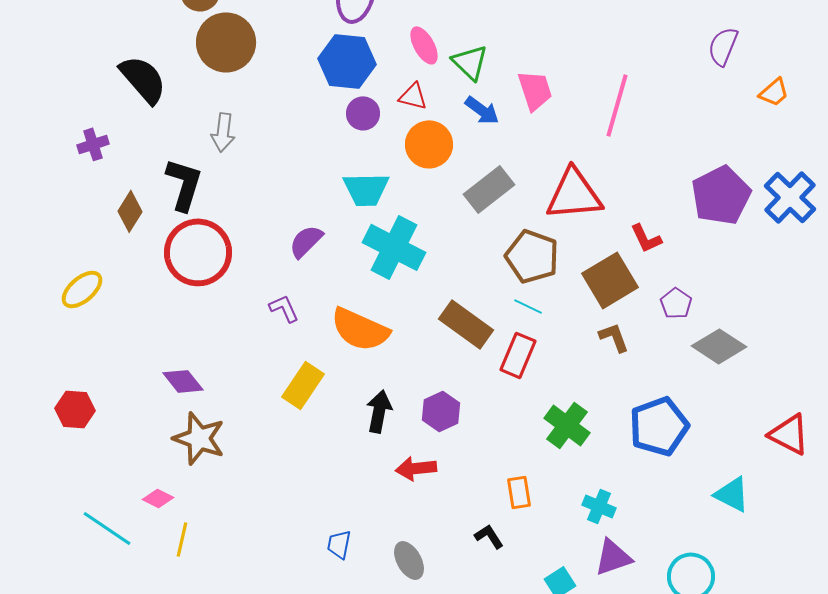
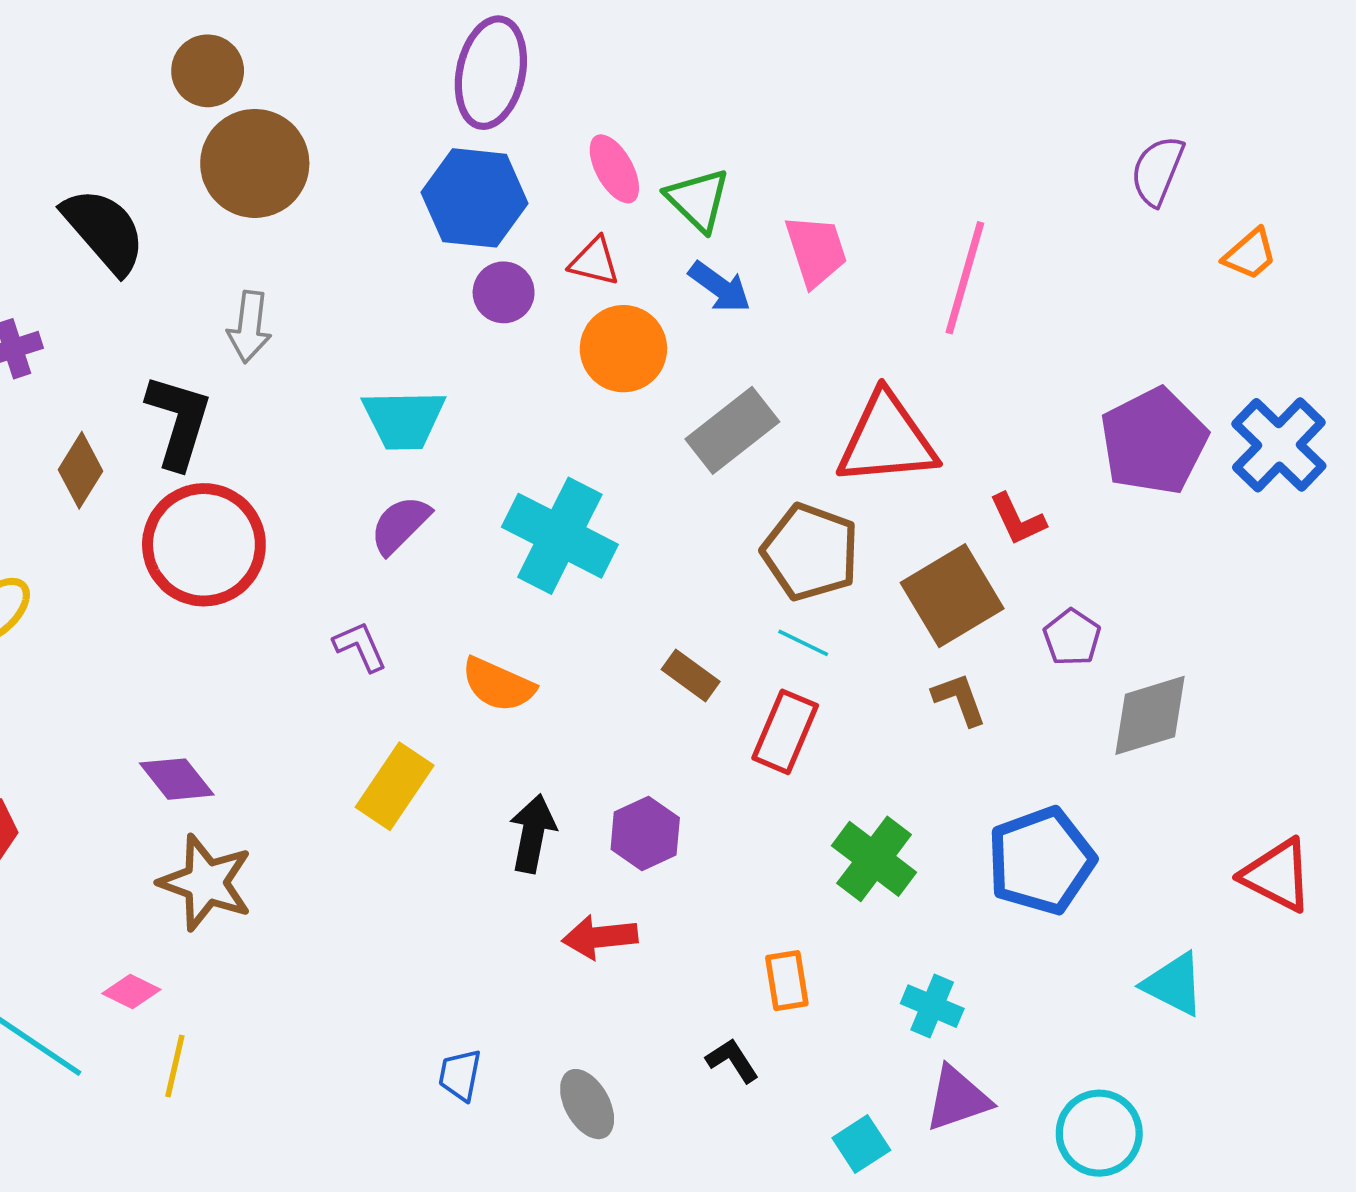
cyan trapezoid: (366, 189) -> (404, 419), moved
brown rectangle: (466, 324) -> (691, 676), size x0.6
orange semicircle: (360, 329) -> (498, 685), size x0.7
gray diamond: (719, 346) -> (1150, 715), turned -50

